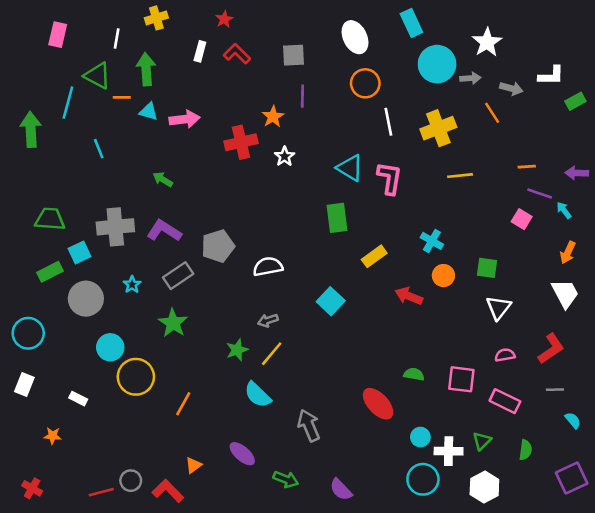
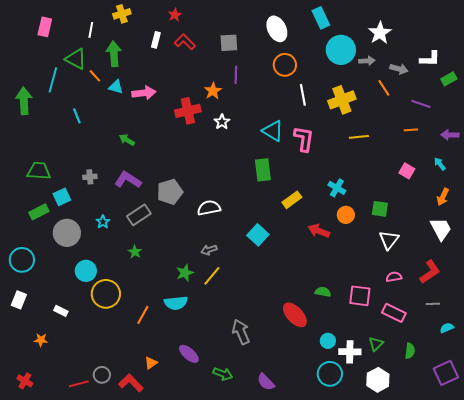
orange line: (122, 97) -> (95, 76), turned 48
purple line: (540, 194) -> (421, 104), moved
gray cross: (115, 227) -> (90, 177), size x0.5
green star: (173, 323) -> (135, 252), size x0.6
cyan semicircle: (258, 395) -> (176, 303), moved, turned -50
cyan semicircle: (573, 420) -> (447, 328), turned -72

